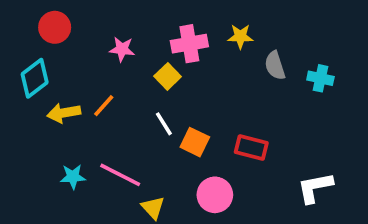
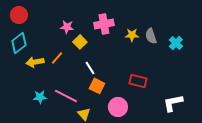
red circle: (55, 27) -> (19, 15), moved
yellow star: (240, 36) -> (132, 35), moved
yellow square: (168, 76) -> (80, 42), moved
cyan cross: (320, 78) -> (176, 43), turned 32
orange square: (195, 142) -> (97, 86), moved

